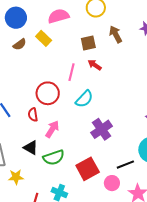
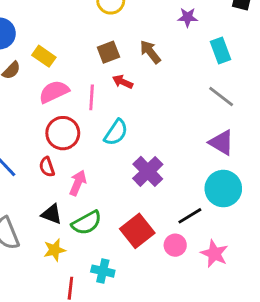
pink semicircle: (58, 16) -> (54, 92), moved
brown arrow: (116, 34) -> (150, 52), moved
yellow star: (16, 177) -> (55, 250), moved

